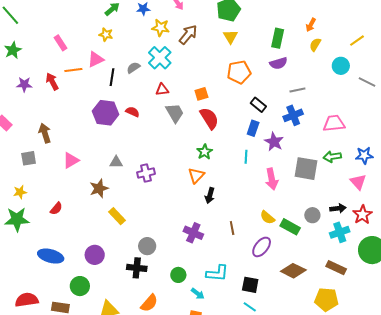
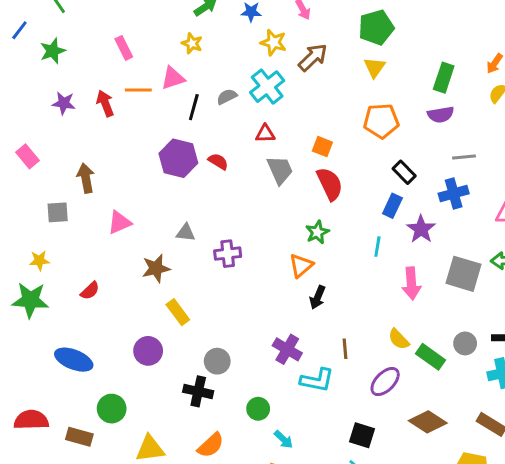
orange square: (201, 94) -> (322, 147), turned 32
purple circle: (95, 255) -> (148, 351), moved
cyan L-shape: (217, 273) -> (317, 380), moved

